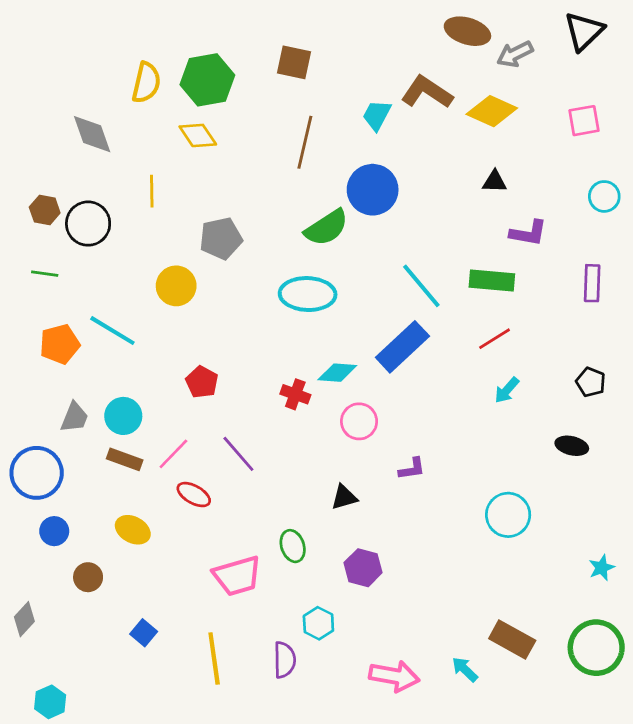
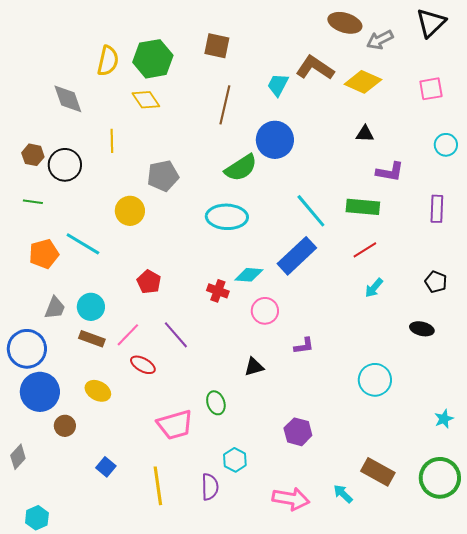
blue circle: (54, 531) -> (40, 392), size x1.8
purple hexagon: (363, 568) -> (298, 432), moved

